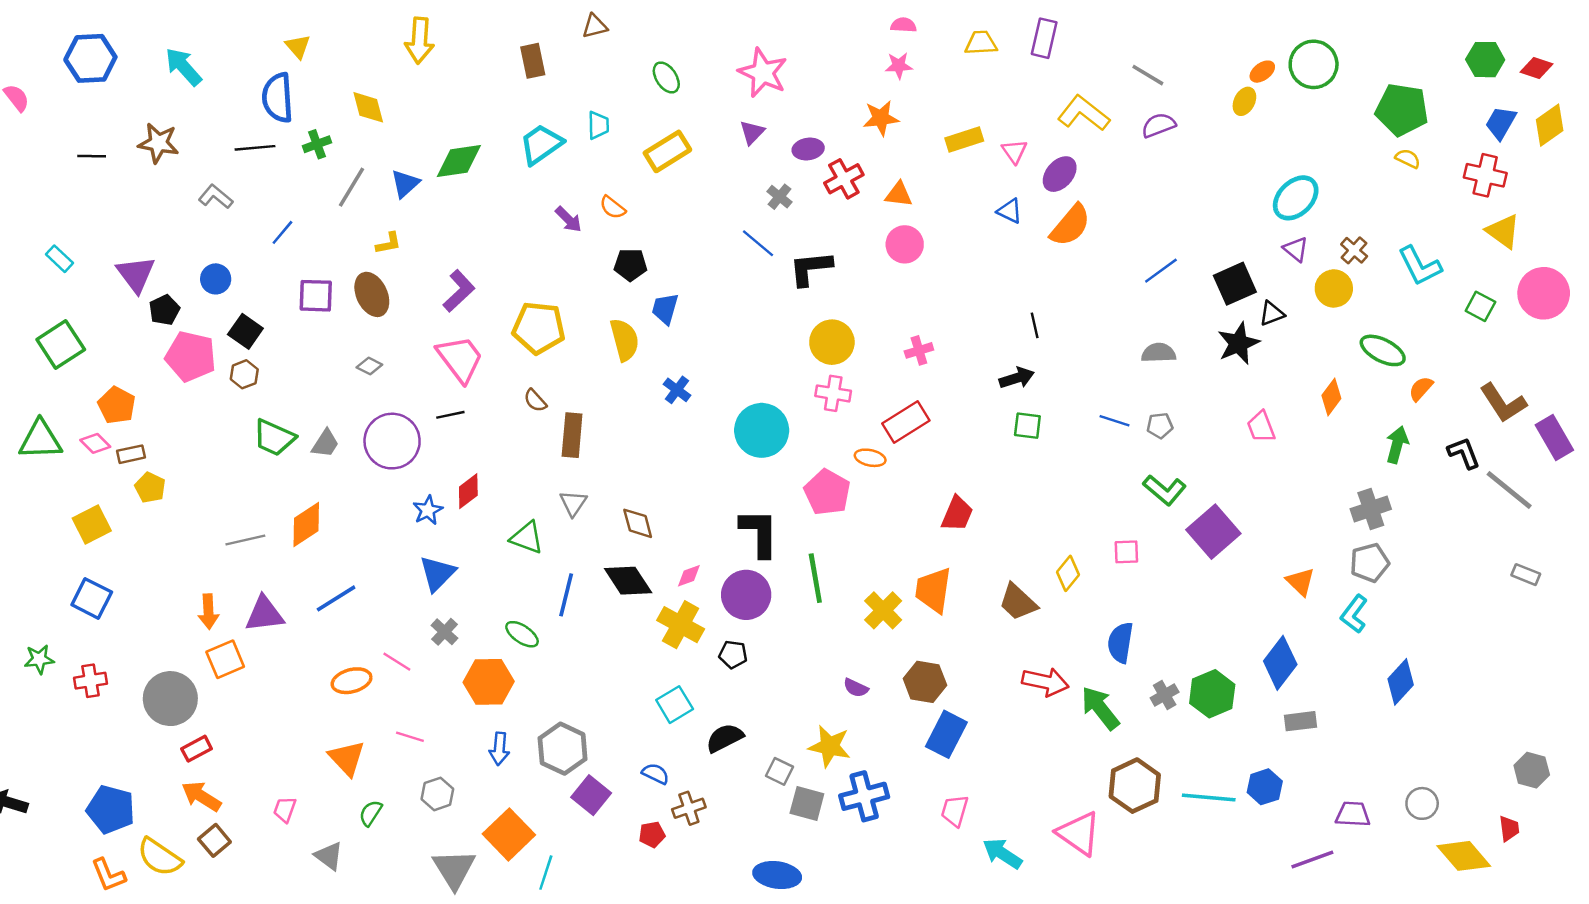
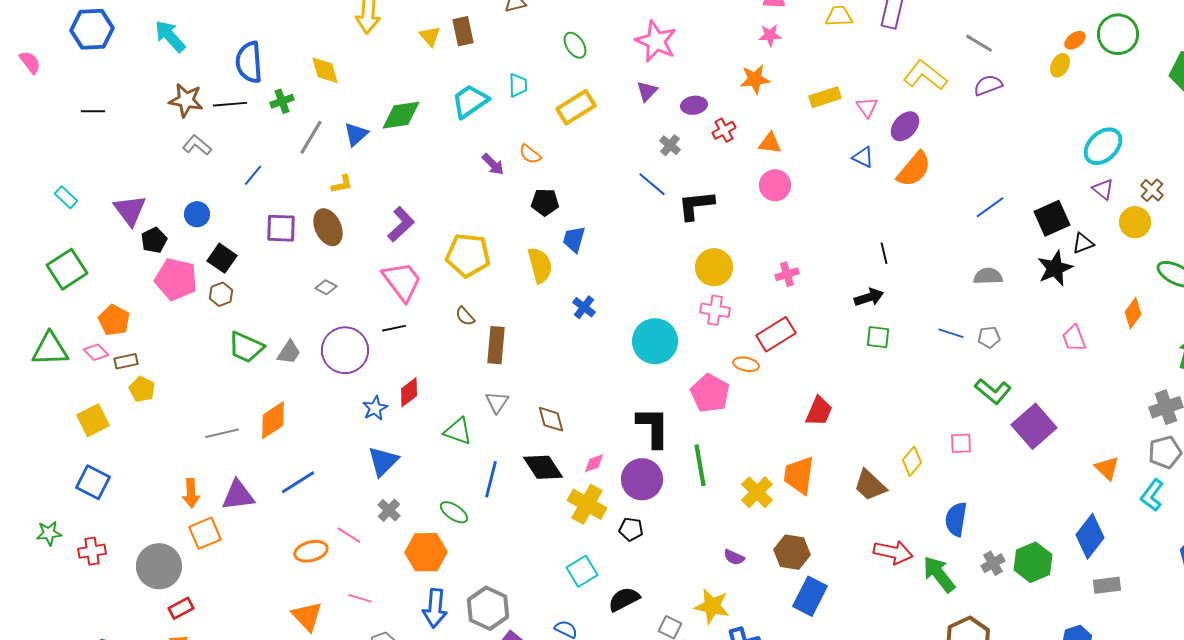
yellow triangle: (298, 46) -> (430, 36), moved
brown star: (158, 143) -> (186, 100), moved
red cross: (844, 179) -> (724, 130), size x0.7
blue arrow: (499, 749) -> (435, 608), size x1.4

